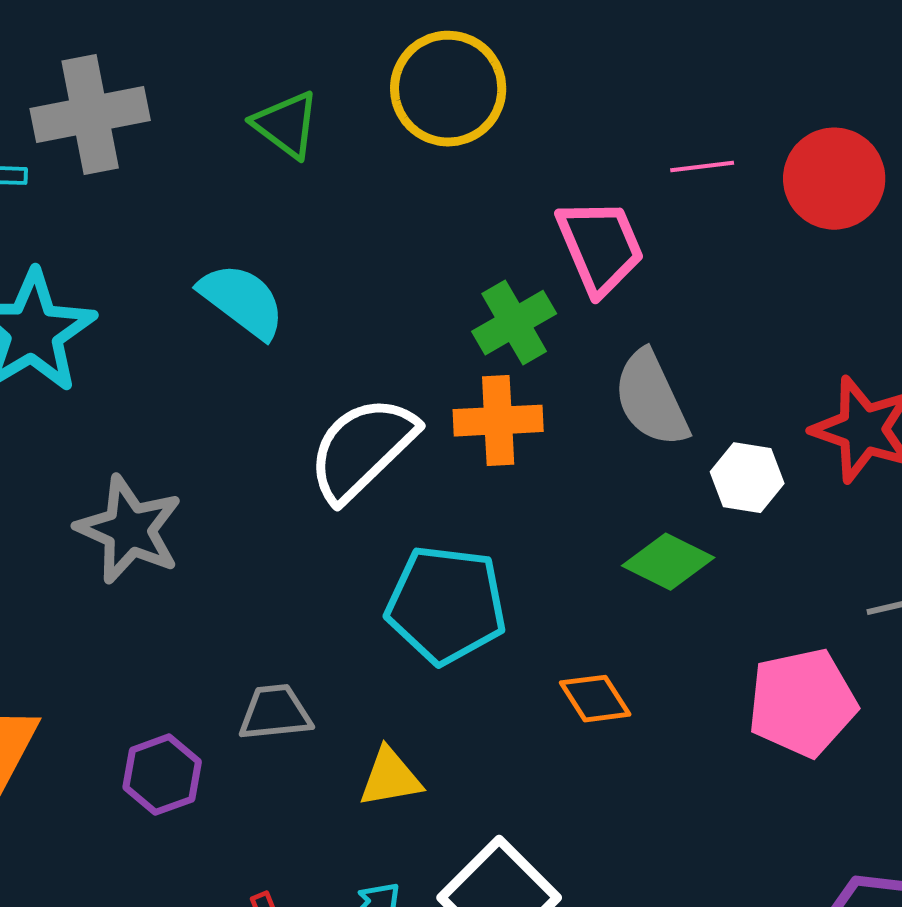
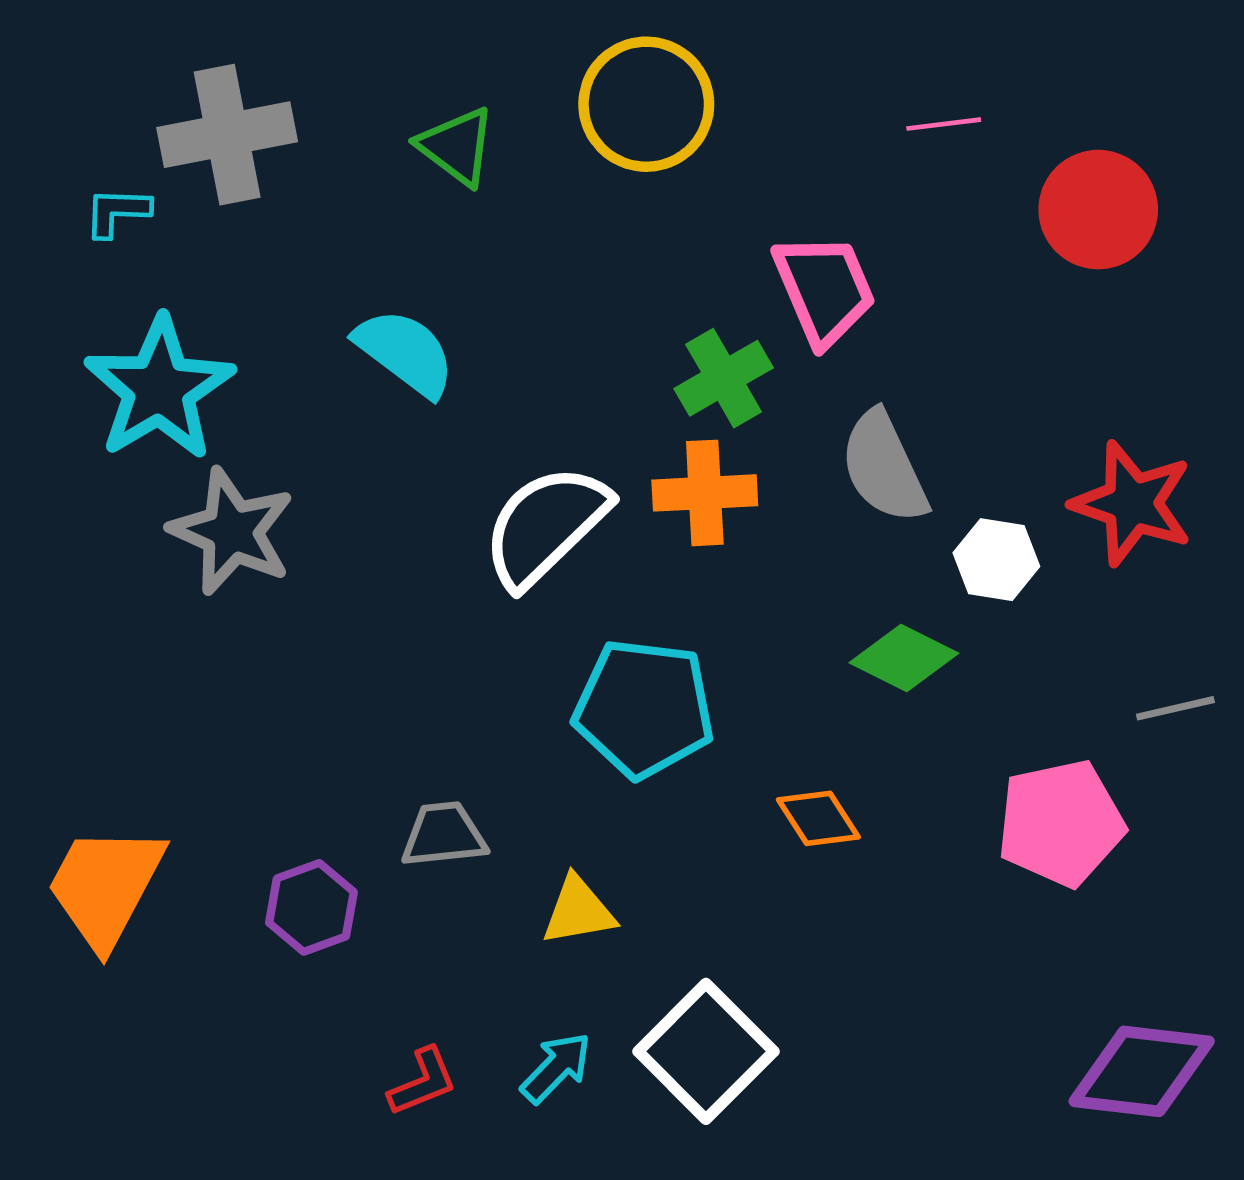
pink line: (702, 167) -> (944, 124), moved
gray star: (129, 530) -> (232, 532), moved

